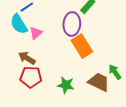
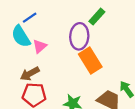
brown arrow: (27, 58) -> (30, 74), turned -60

